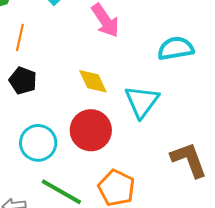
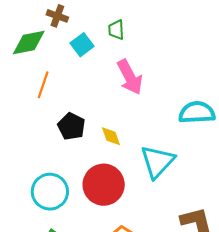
black pentagon: (23, 81) -> (71, 126), moved
yellow diamond: (93, 81) -> (111, 136), size x0.7

